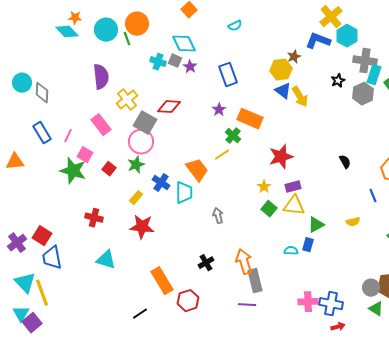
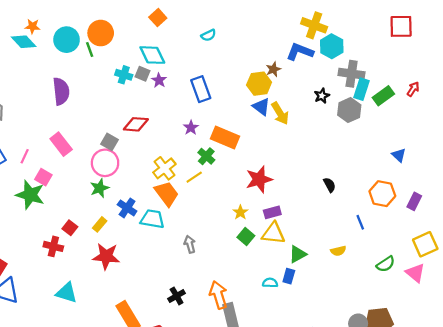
yellow cross: (331, 17) -> (314, 25), turned -30
yellow cross: (127, 100) -> (164, 168), moved
gray square: (145, 123) -> (109, 142), size x0.7
red square: (109, 169) -> (70, 228), moved
cyan trapezoid: (184, 193) -> (152, 219), turned -80

